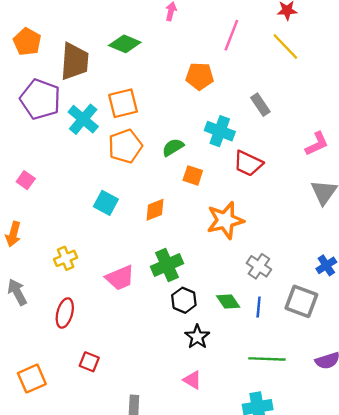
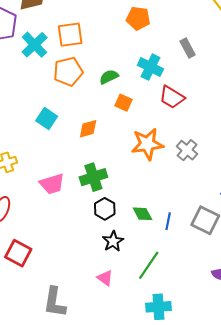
gray cross: (259, 266) -> (187, 150), moved
green line: (267, 359) -> (149, 265), moved, turned -64
red square: (89, 362) -> (18, 253), size x1.5

